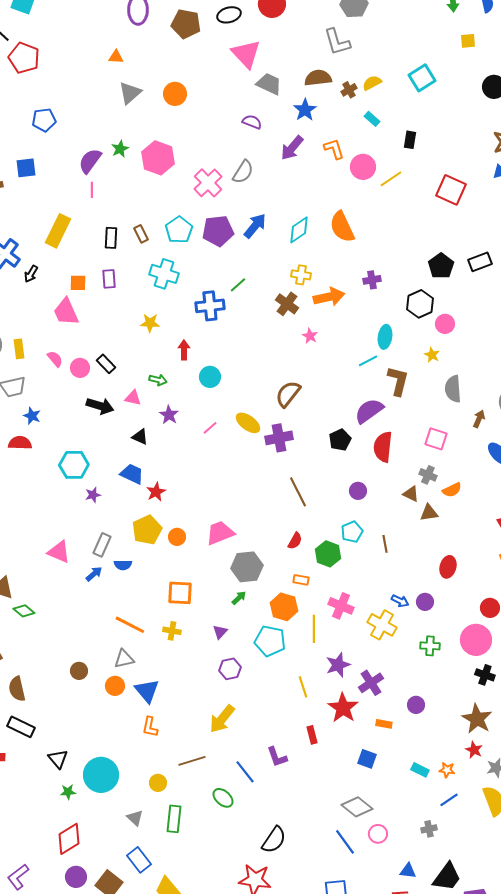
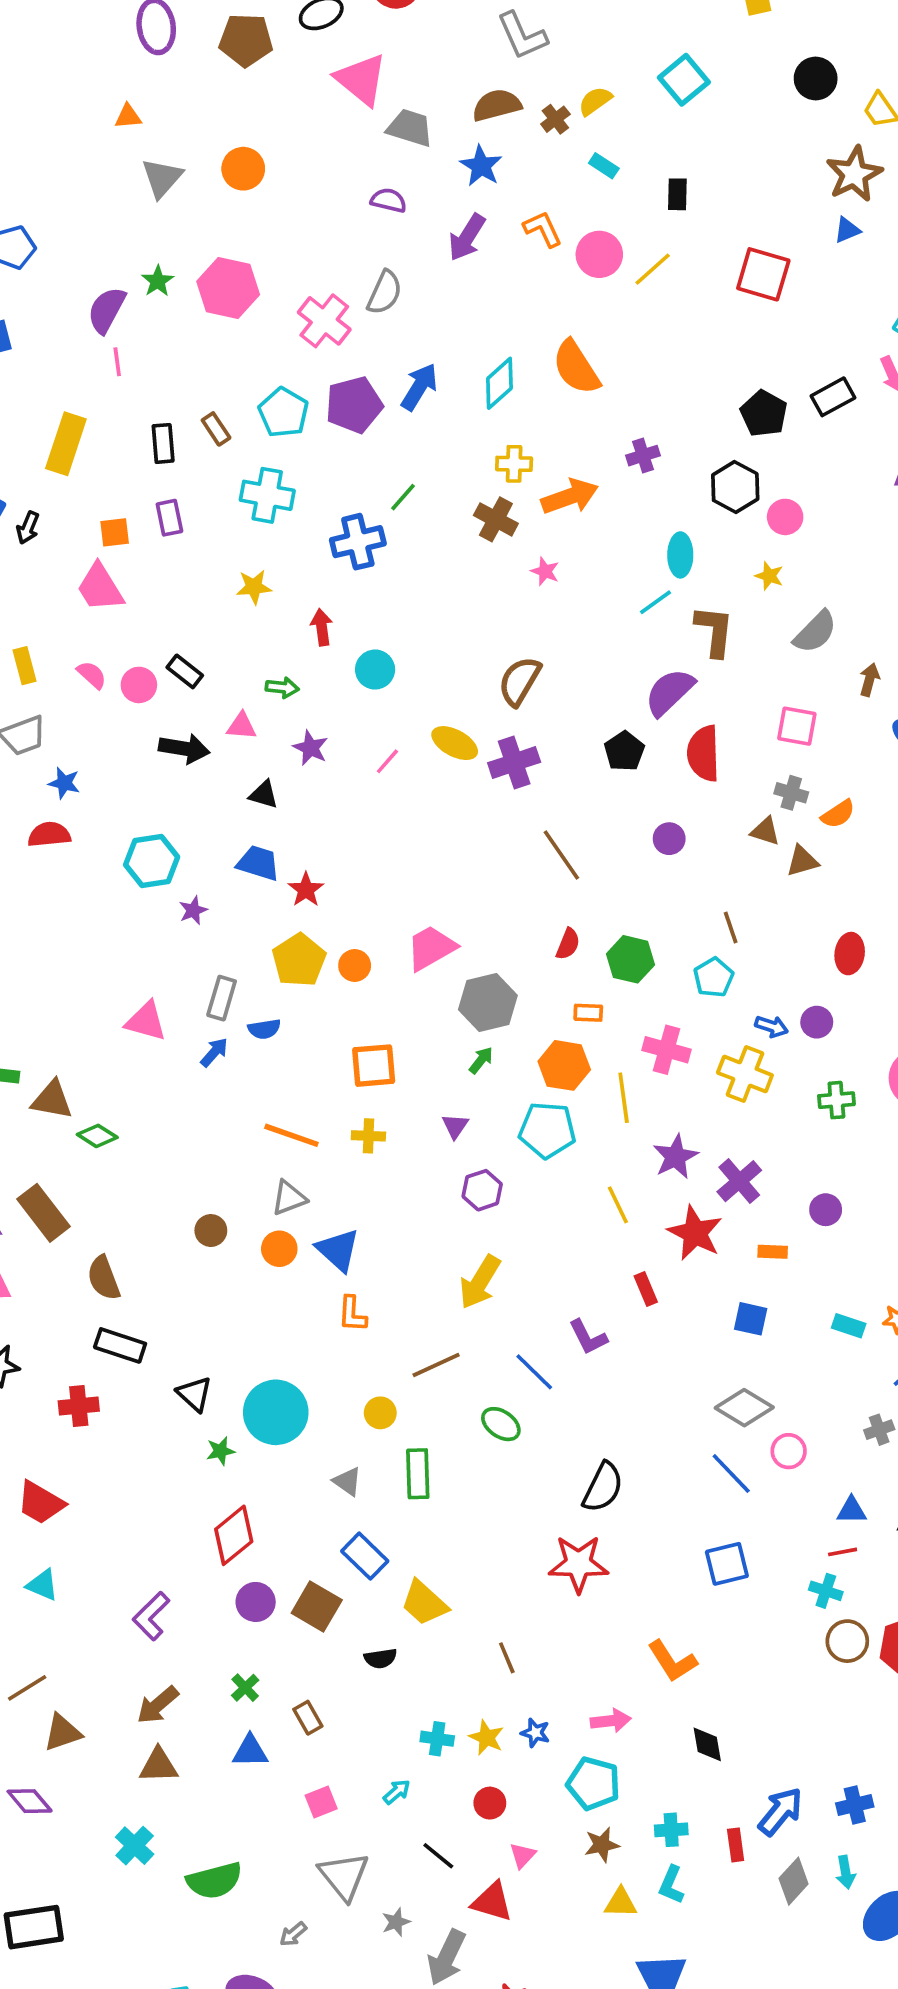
gray semicircle: (453, 389) -> (815, 632), turned -124
cyan pentagon: (352, 532) -> (714, 977), moved

